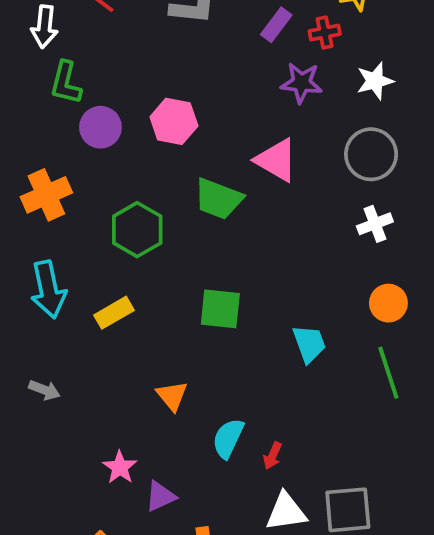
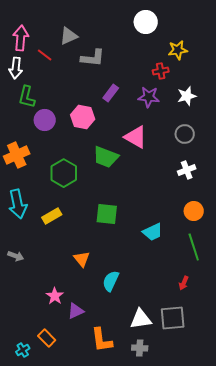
purple rectangle: (276, 25) -> (111, 93), moved
gray circle: (371, 154) -> (185, 134), size x0.7
cyan trapezoid: (309, 344) -> (153, 232), turned 85
red arrow: (272, 456) -> (184, 283), moved

